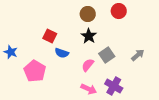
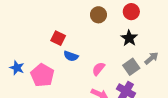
black star: (89, 36) -> (129, 38), moved
blue star: (11, 52) -> (17, 68), moved
gray square: (107, 55) -> (131, 67), moved

